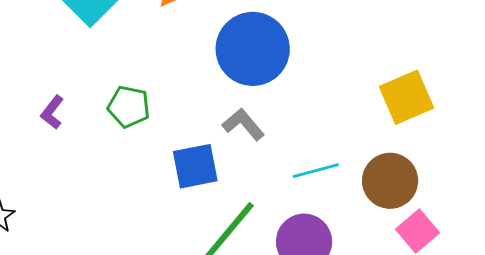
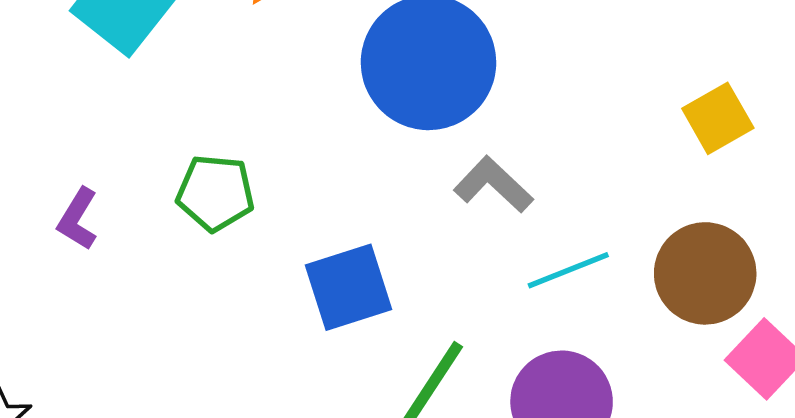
yellow square: (407, 97) -> (718, 118), size x0.7
gray L-shape: (243, 124) -> (493, 185), moved

